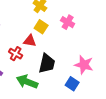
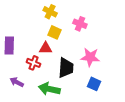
pink star: (84, 65) -> (90, 57), moved

